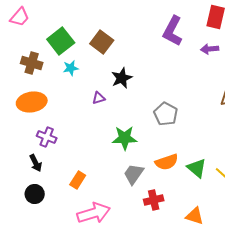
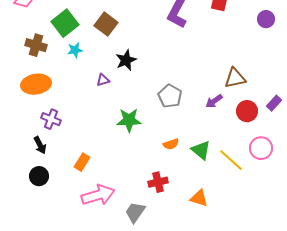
purple arrow: (210, 49) -> (214, 101), moved, turned -30
orange semicircle: (167, 162) -> (171, 144), size x0.7
gray trapezoid: (134, 174) -> (135, 212), moved

